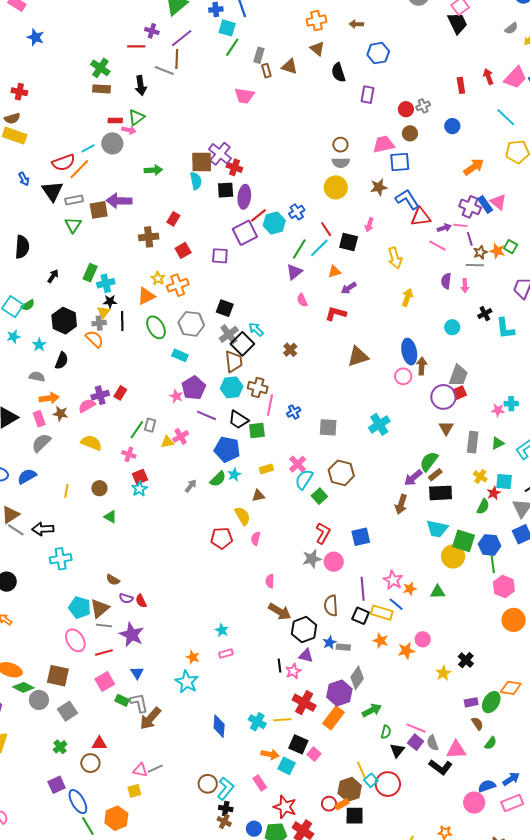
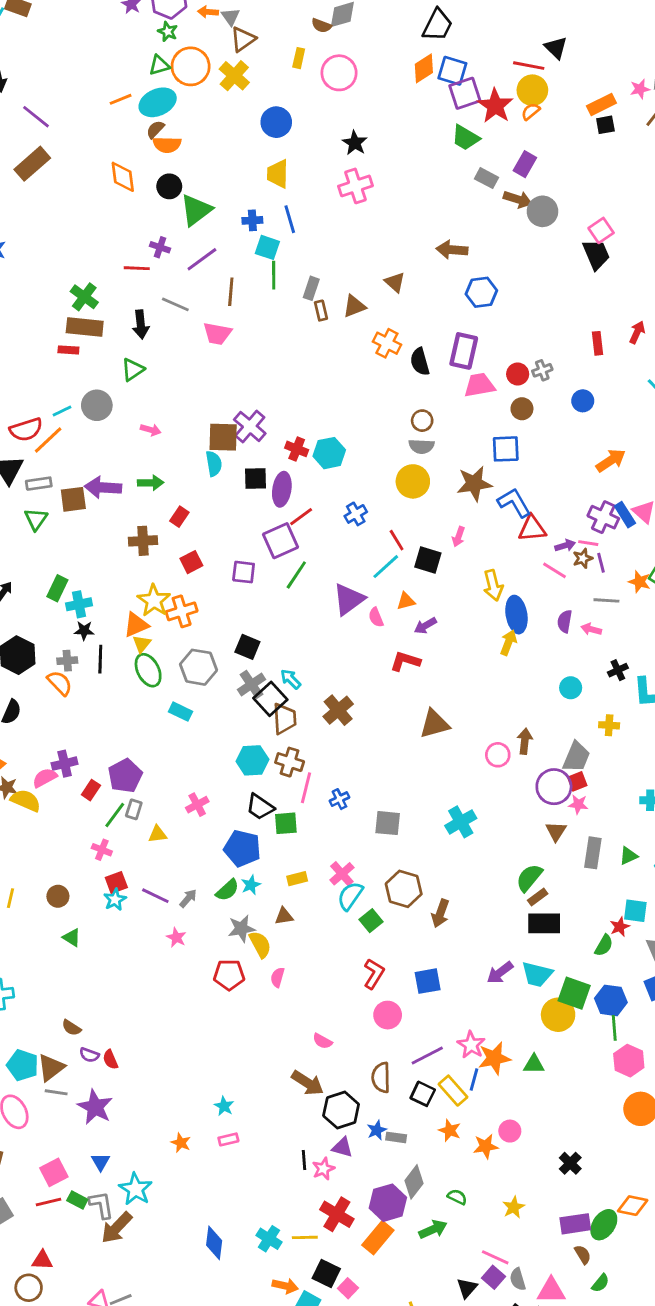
orange cross: (316, 21) -> (387, 343), moved, turned 36
brown arrow: (356, 24) -> (452, 250), size x1.5
green line: (232, 47) -> (274, 275), turned -36
brown line: (177, 59) -> (231, 292), moved
brown triangle: (290, 67) -> (354, 306), turned -42
black semicircle: (338, 72) -> (420, 362), moved
red arrow: (488, 76) -> (637, 332), turned 42
brown rectangle: (102, 89) -> (85, 327), size x1.4
purple rectangle: (367, 95) -> (464, 351), size x1.4
pink trapezoid: (244, 96) -> (217, 334), moved
red rectangle: (115, 121) -> (68, 350), moved
pink arrow: (129, 130) -> (151, 430), moved
pink trapezoid: (384, 144) -> (479, 385), moved
red cross: (234, 167) -> (297, 449), moved
green arrow: (153, 170) -> (151, 483), moved
brown star: (379, 187) -> (474, 484), size x1.4
cyan hexagon: (274, 223) -> (329, 453), moved
green line: (299, 249) -> (296, 575), moved
brown star: (480, 252) -> (583, 558), moved
purple triangle: (294, 272) -> (349, 599), size x1.4
yellow star: (158, 278) -> (154, 600), size x1.6
pink arrow: (465, 286) -> (591, 629), turned 104
pink semicircle: (302, 300) -> (376, 617), moved
yellow triangle: (104, 312) -> (142, 644), moved
brown cross: (290, 350) -> (338, 710), size x1.5
blue ellipse: (409, 352) -> (516, 615), moved
brown trapezoid: (234, 361) -> (284, 719), moved
purple pentagon: (194, 388) -> (125, 776), moved
red rectangle: (120, 393) -> (91, 790), moved
pink star: (176, 396) -> (176, 937), moved
pink star: (498, 410) -> (578, 804), moved
purple line: (206, 415) -> (155, 896), moved
pink cross: (181, 436) -> (197, 805), moved
yellow semicircle: (91, 443) -> (26, 800), moved
yellow cross: (480, 476) -> (609, 725), moved, turned -32
purple arrow: (413, 478) -> (500, 973), moved
brown arrow: (401, 504) -> (440, 913), moved
gray star: (312, 559) -> (241, 929), moved
pink semicircle: (270, 581) -> (322, 1041), moved, turned -64
purple line: (363, 589) -> (427, 1056), turned 65
orange star: (410, 589) -> (494, 1058), size x1.6
blue line: (396, 604) -> (474, 1079), turned 63
yellow rectangle: (382, 613) -> (453, 1091), turned 30
red line: (104, 653) -> (49, 1202), moved
yellow star: (443, 673) -> (514, 1207), moved
cyan star: (187, 682) -> (136, 1189), moved
purple rectangle: (471, 702) -> (575, 1224), size x1.5
green semicircle: (386, 732) -> (457, 1197), moved, turned -80

